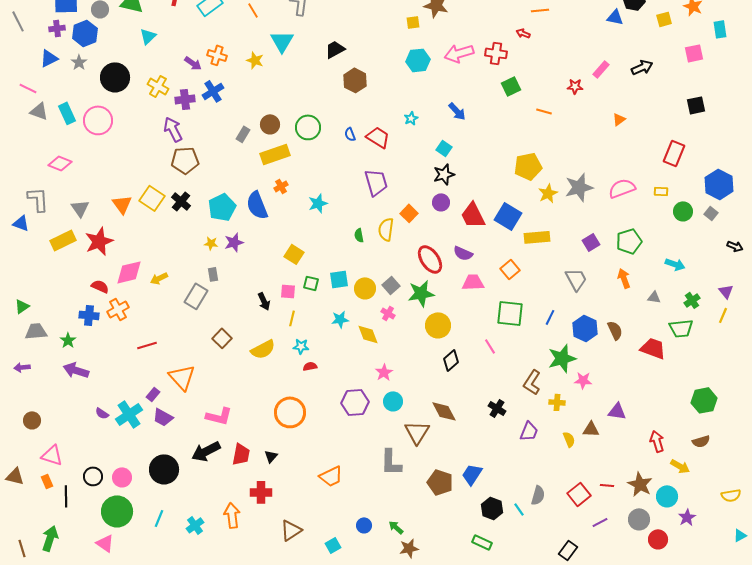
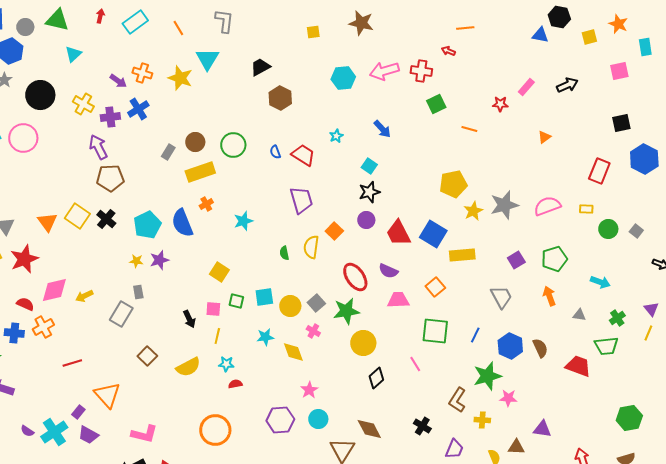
yellow square: (413, 22) -> (313, 32), moved
yellow star: (255, 60) -> (180, 78), size x1.4
blue hexagon: (719, 184) -> (644, 159), moved

